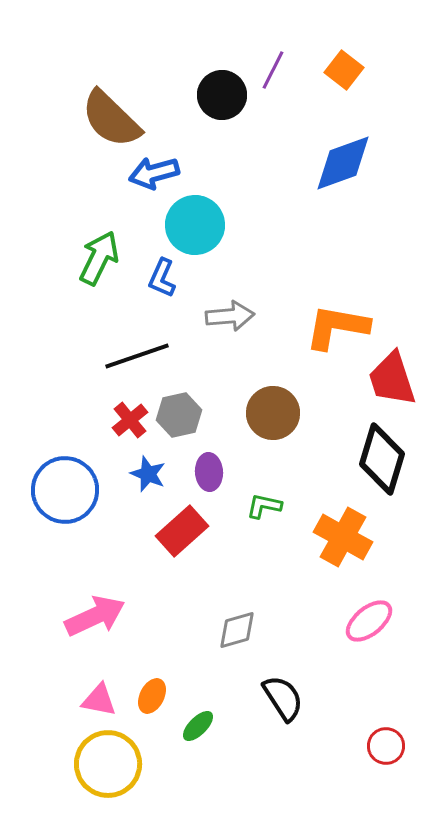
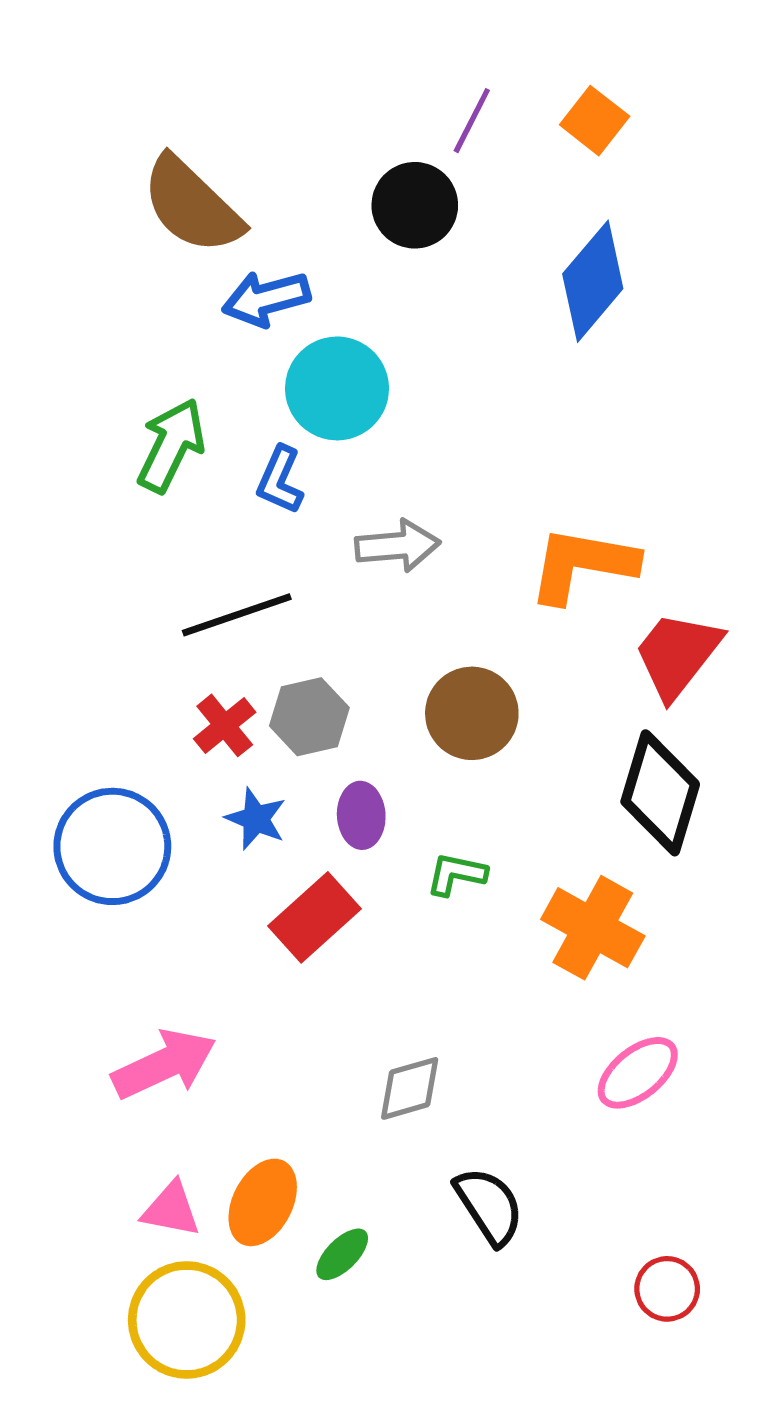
black circle: (222, 95) -> (415, 205), moved
blue diamond: (343, 163) -> (593, 281), turned -30
red trapezoid: (392, 379) -> (677, 655), turned 56
orange ellipse: (152, 696) -> (263, 1202), size x1.4

